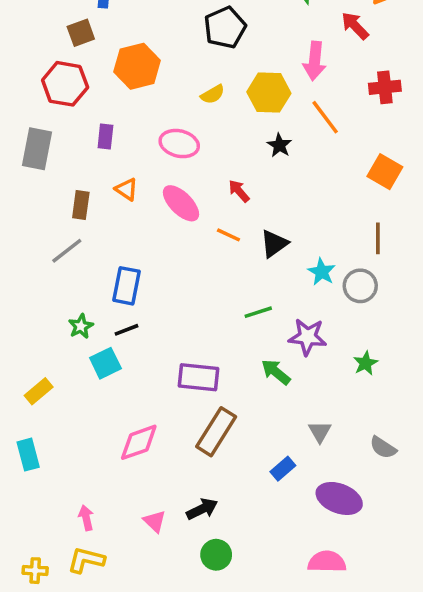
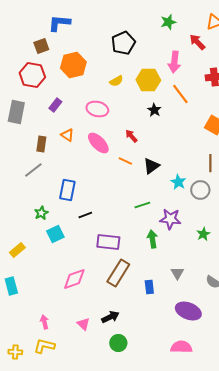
purple rectangle: (105, 136) -> (55, 105), turned 32
black line: (127, 330) -> (85, 215), moved
green arrow: (276, 372) -> (152, 239), turned 42
blue rectangle: (283, 469) -> (149, 287), moved, turned -56

